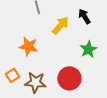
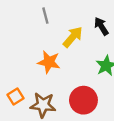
orange star: (28, 46) -> (49, 62), moved

